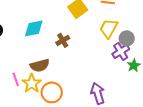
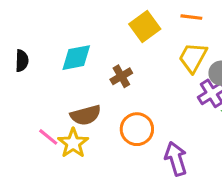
pink line: (16, 79) -> (48, 137), turned -32
orange circle: (52, 92) -> (137, 129), moved

